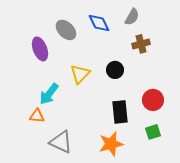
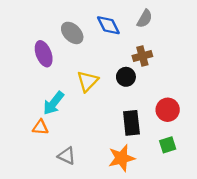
brown cross: (141, 44) -> (142, 56), moved
gray triangle: (61, 142) -> (67, 156), size x0.7

